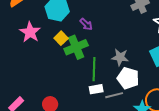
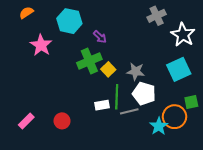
yellow square: (61, 38) -> (108, 69), moved
green line: (94, 69) -> (117, 97), moved
white rectangle: (96, 89) -> (102, 105), moved

